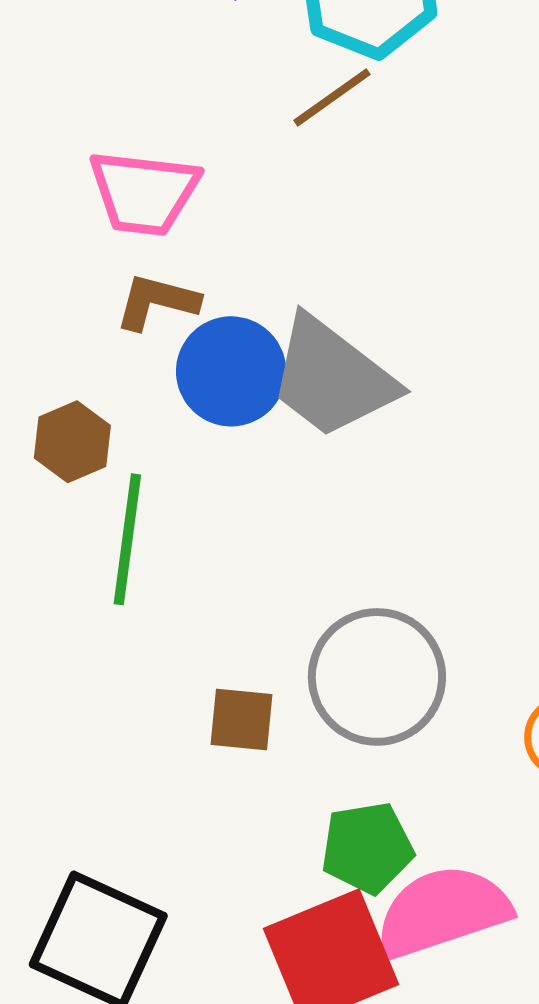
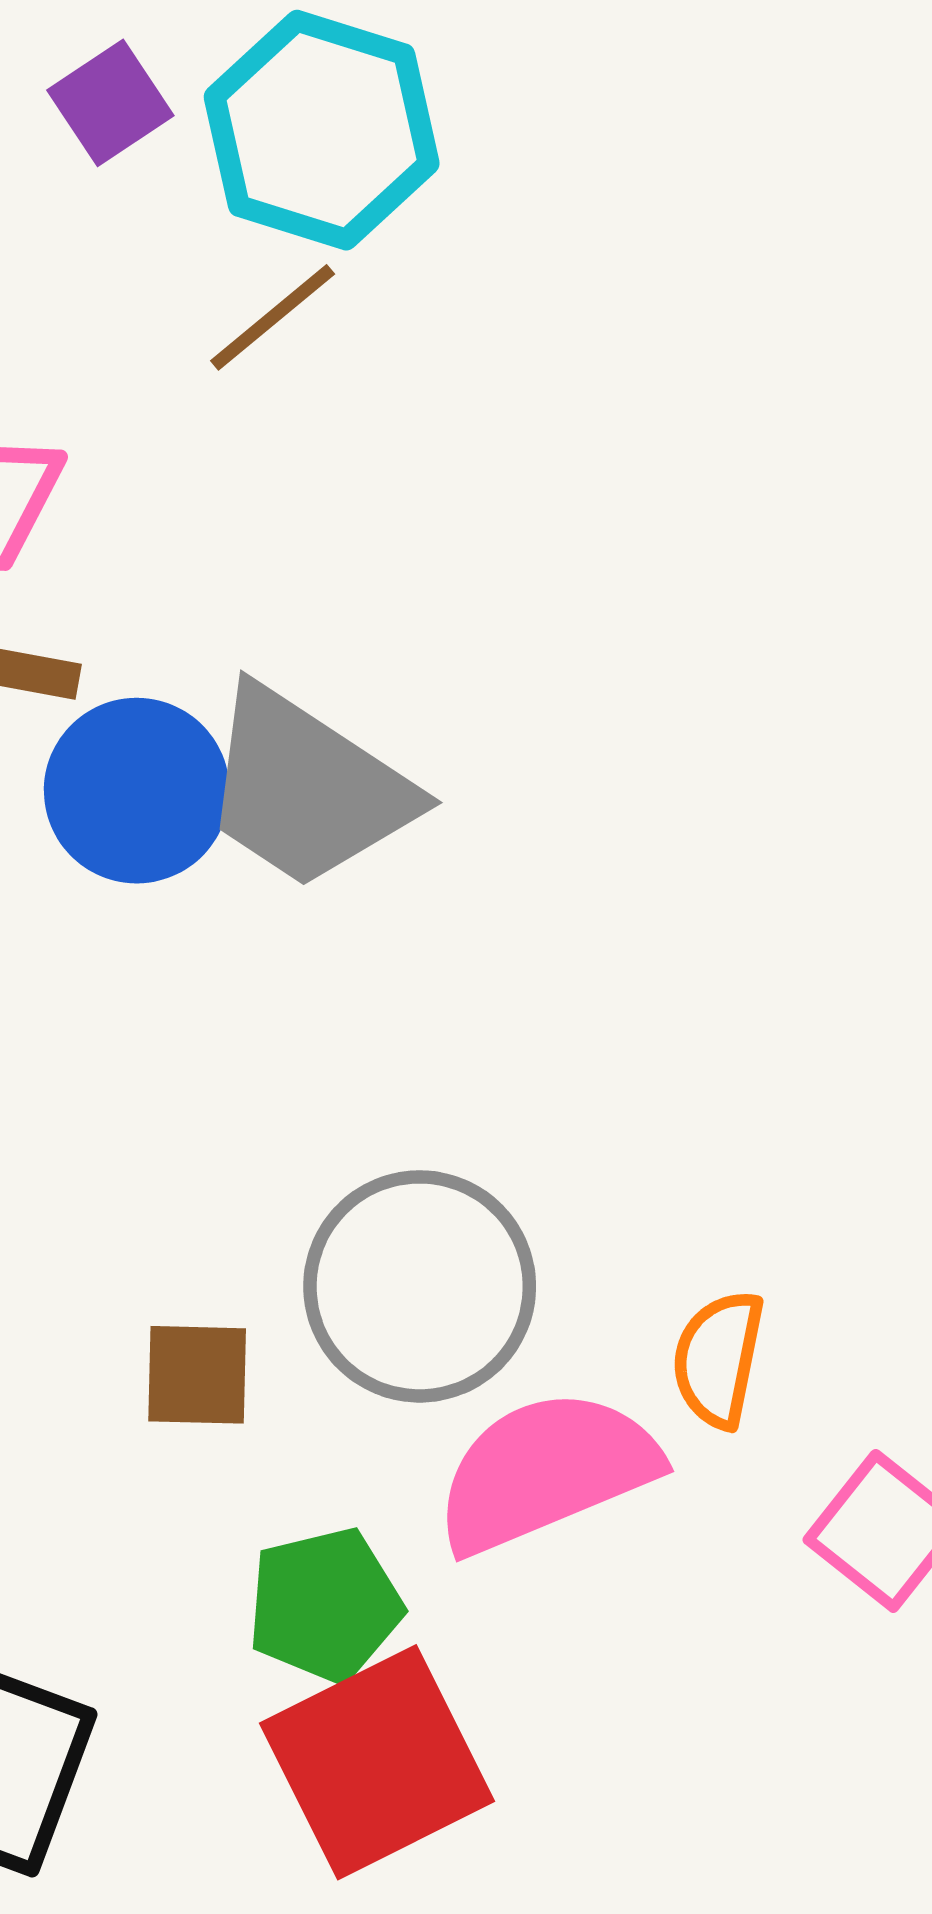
green pentagon: (367, 848) -> (325, 1605), moved
pink semicircle: (442, 912) -> (546, 1471), moved

